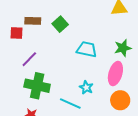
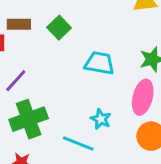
green cross: (37, 86) -> (29, 119), turned -30

